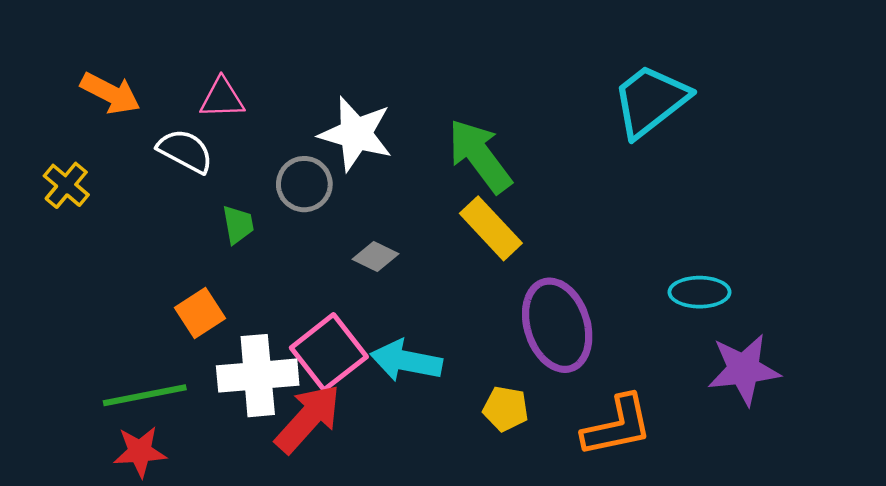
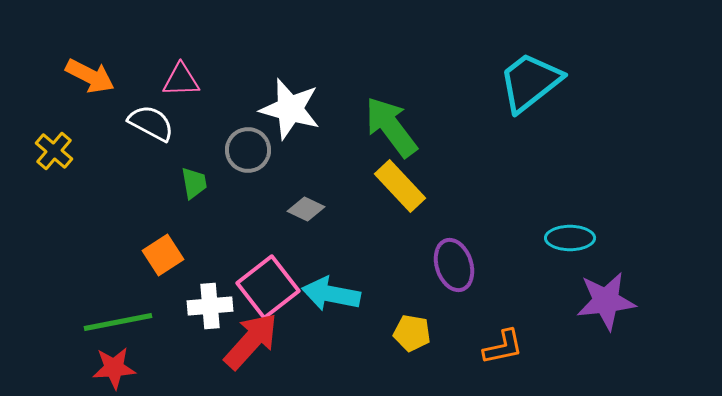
purple ellipse: (557, 325) -> (454, 265), size x0.7
white cross: (258, 376) -> (210, 306), size x0.7
orange L-shape: (617, 426) -> (503, 347), size x0.7

